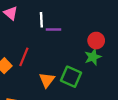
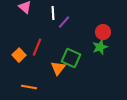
purple line: (53, 30) -> (64, 22), turned -48
green square: (71, 77) -> (71, 58), moved

